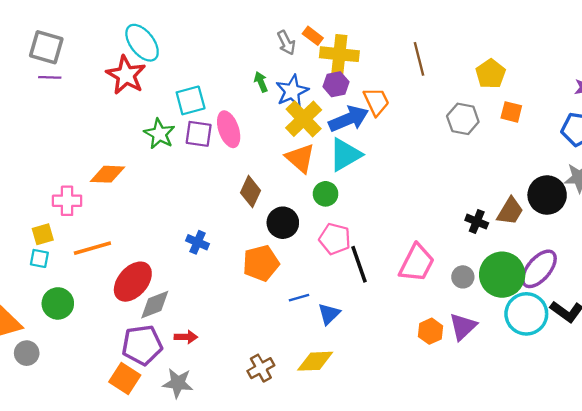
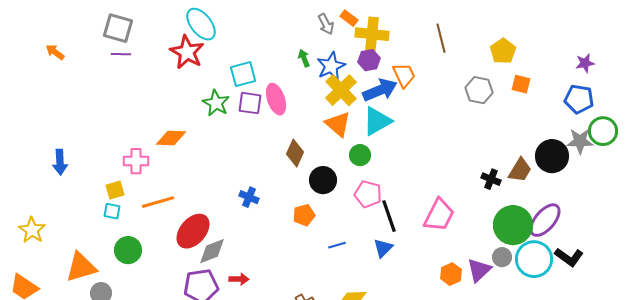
orange pentagon: (261, 263) -> (304, 215), size x0.7
gray circle: (463, 277) -> (502, 257), moved
blue triangle: (329, 314) -> (383, 248), moved

